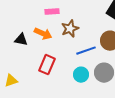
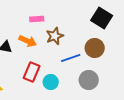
cyan circle: (81, 75) -> (51, 82), moved

